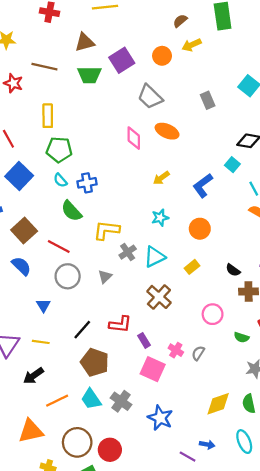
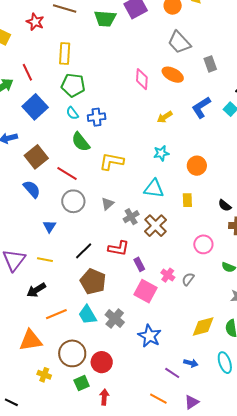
gray trapezoid: (150, 97) -> (179, 42), moved
gray rectangle: (208, 100) -> (210, 64), moved
blue L-shape: (203, 185) -> (201, 107), moved
gray cross: (128, 252) -> (131, 217), moved
cyan triangle: (155, 257) -> (154, 189), turned 30
yellow rectangle: (192, 267) -> (187, 200), turned -56

